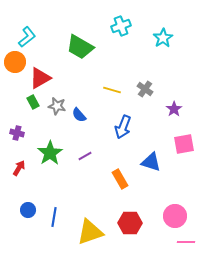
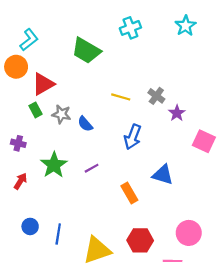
cyan star: (163, 38) -> (185, 26), moved
purple star: (174, 109) -> (177, 113), moved
pink square: (184, 144) -> (204, 141), moved, turned 35
pink line: (186, 242) -> (173, 261), moved

